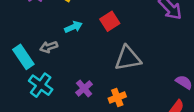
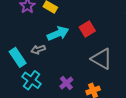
cyan arrow: (73, 27) -> (58, 33), size x1.5
gray triangle: (128, 58) -> (102, 59), turned 40

